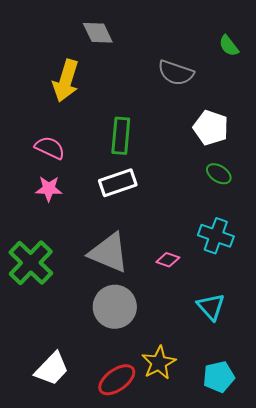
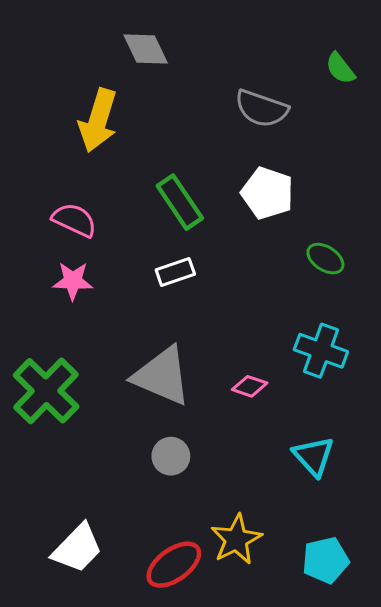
white pentagon: (211, 128) -> (267, 193), moved
green rectangle: (121, 136) -> (180, 202), turned -39
white rectangle: (118, 183) -> (175, 272), size x0.7
gray circle: (115, 307) -> (171, 456), size x0.6

